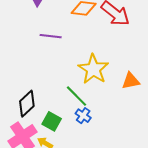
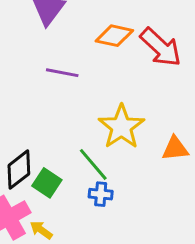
blue cross: (83, 116) -> (101, 194), turned -35
green square: (52, 121) -> (47, 183), moved

